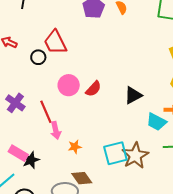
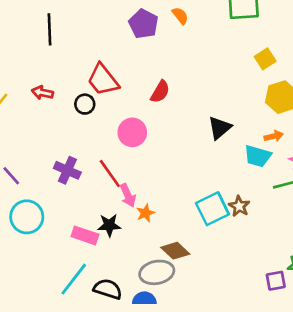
red semicircle: (93, 89) -> (160, 92), moved
orange star: (75, 147) -> (145, 213), moved
brown star: (135, 156) -> (239, 206), size x0.6
black star: (31, 160) -> (109, 225), moved, turned 30

